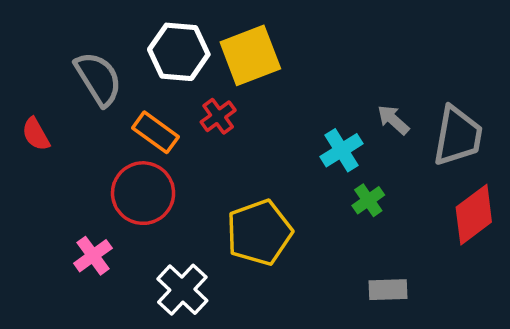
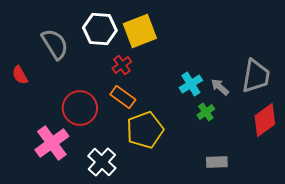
gray arrow: (393, 120) -> (220, 87), moved
orange rectangle: (156, 132) -> (123, 97), moved
pink cross: (93, 256) -> (52, 143), size x1.6

